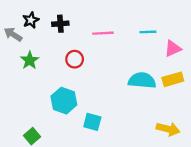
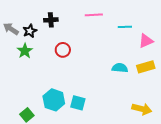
black star: (31, 20) -> (30, 31), moved
pink line: (103, 33) -> (94, 15), moved
cyan semicircle: (142, 80) -> (120, 68), size x0.7
cyan hexagon: (64, 101) -> (54, 100), moved

